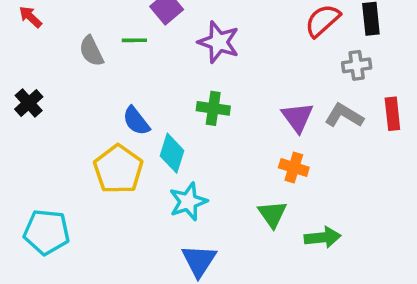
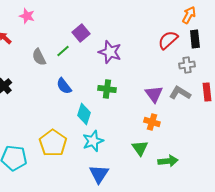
green line: (134, 40) -> (63, 51), turned -40
blue semicircle: (136, 121) -> (64, 86), moved
yellow pentagon: (118, 169) -> (53, 143), moved

